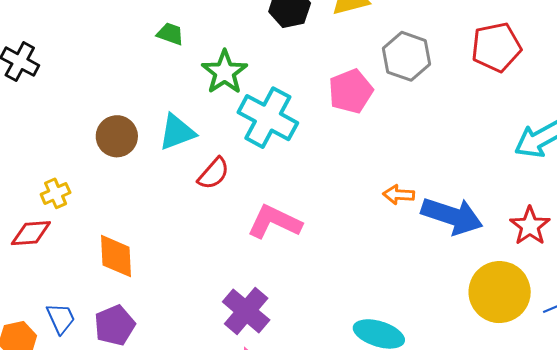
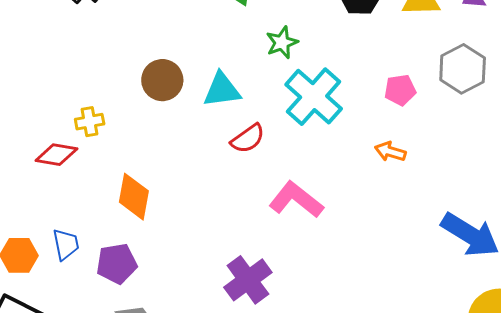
green star: (225, 72) -> (282, 43), size x0.7
pink pentagon: (351, 91) -> (400, 90), size x0.7
orange arrow: (399, 195) -> (390, 152), moved

